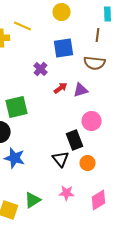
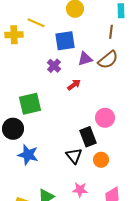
blue square: (64, 48) -> (65, 41), moved
brown semicircle: (95, 63) -> (108, 60), turned -45
purple triangle: (81, 90) -> (85, 59), moved

